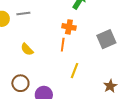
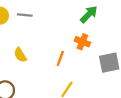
orange cross: (69, 27) -> (82, 42), moved

